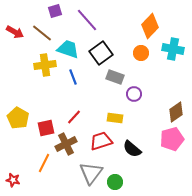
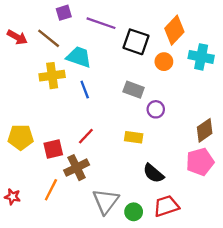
purple line: (87, 20) -> (101, 23), turned -30
black square: (101, 53) -> (136, 42), moved, turned -35
yellow pentagon: (18, 118) -> (21, 137), turned -30
red trapezoid: (101, 141) -> (166, 206), moved
red star: (13, 180) -> (13, 197), moved

